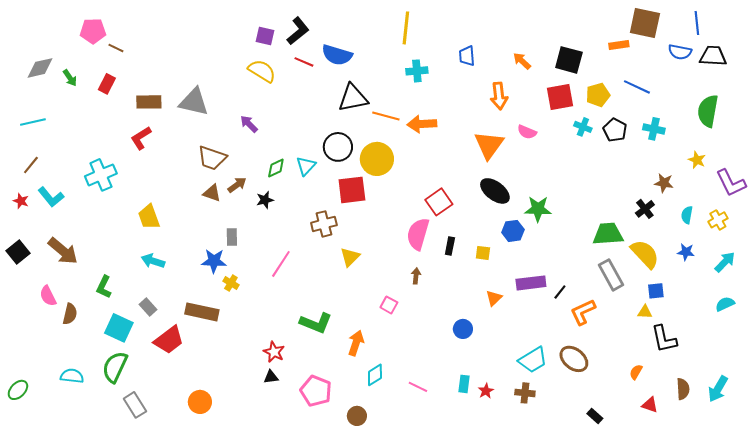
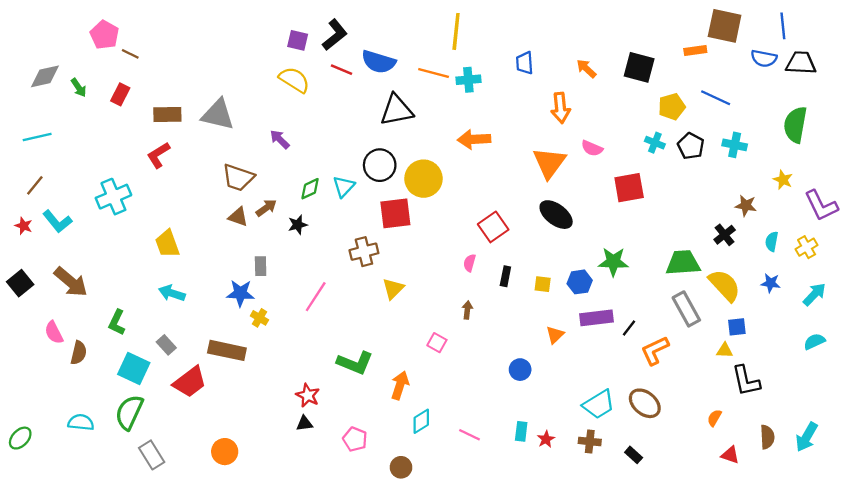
pink pentagon: (93, 31) -> (104, 35), turned 30
red square: (560, 97) -> (629, 188), moved
orange line: (386, 116) -> (434, 73), moved
green star: (538, 209) -> (613, 262), moved
blue hexagon: (513, 231) -> (580, 282), moved
pink semicircle: (418, 234) -> (470, 263), size x0.5
pink pentagon: (316, 391) -> (355, 439), size x0.7
black rectangle: (595, 416) -> (634, 455), moved

